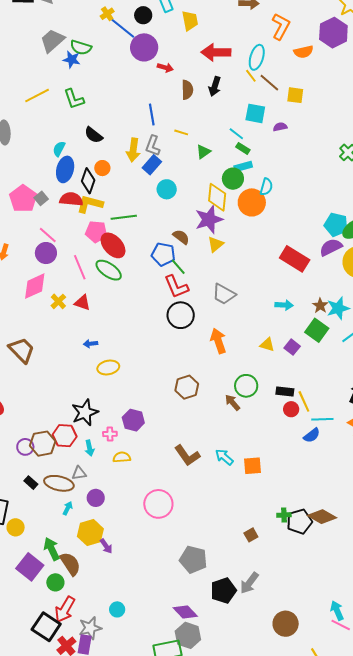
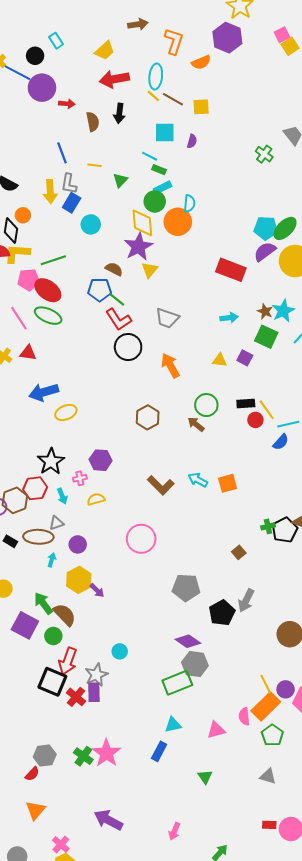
yellow trapezoid: (190, 21) -> (105, 51), moved, turned 70
purple semicircle: (280, 127) -> (192, 141), turned 128
blue arrow: (90, 344) -> (44, 392), size x2.0

